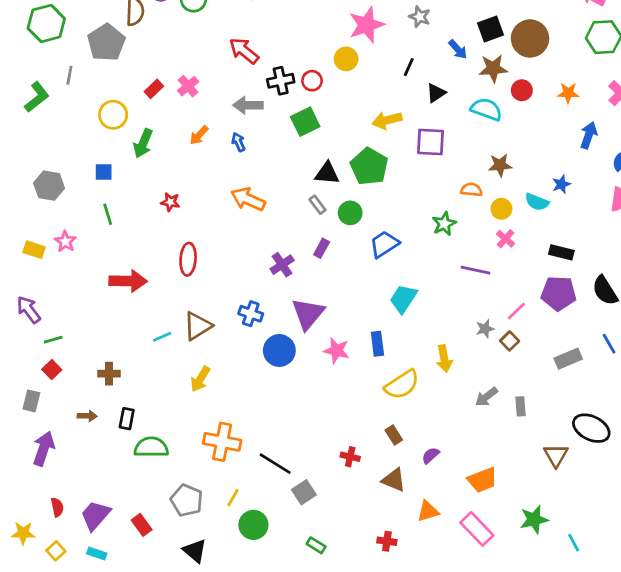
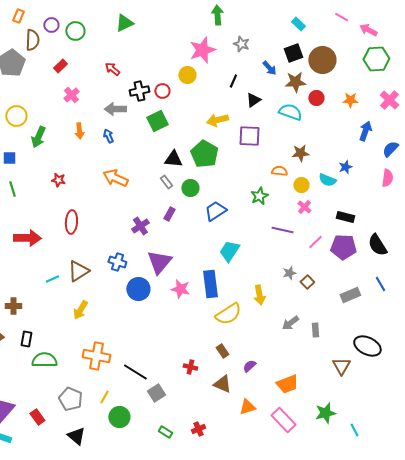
red arrow: (244, 51) -> (112, 69), size x0.7
red rectangle: (154, 89) -> (60, 66), moved
orange arrow: (199, 135) -> (79, 131), turned -49
pink line: (516, 311) -> (315, 242), moved
blue rectangle: (377, 344) -> (210, 284), size x1.5
red cross: (387, 541) -> (198, 429), moved, turned -32

